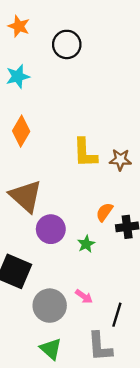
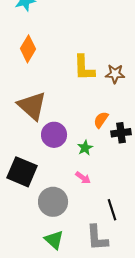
pink arrow: (84, 296) -> (83, 178), moved
black line: (117, 315) -> (112, 210), turned -35

